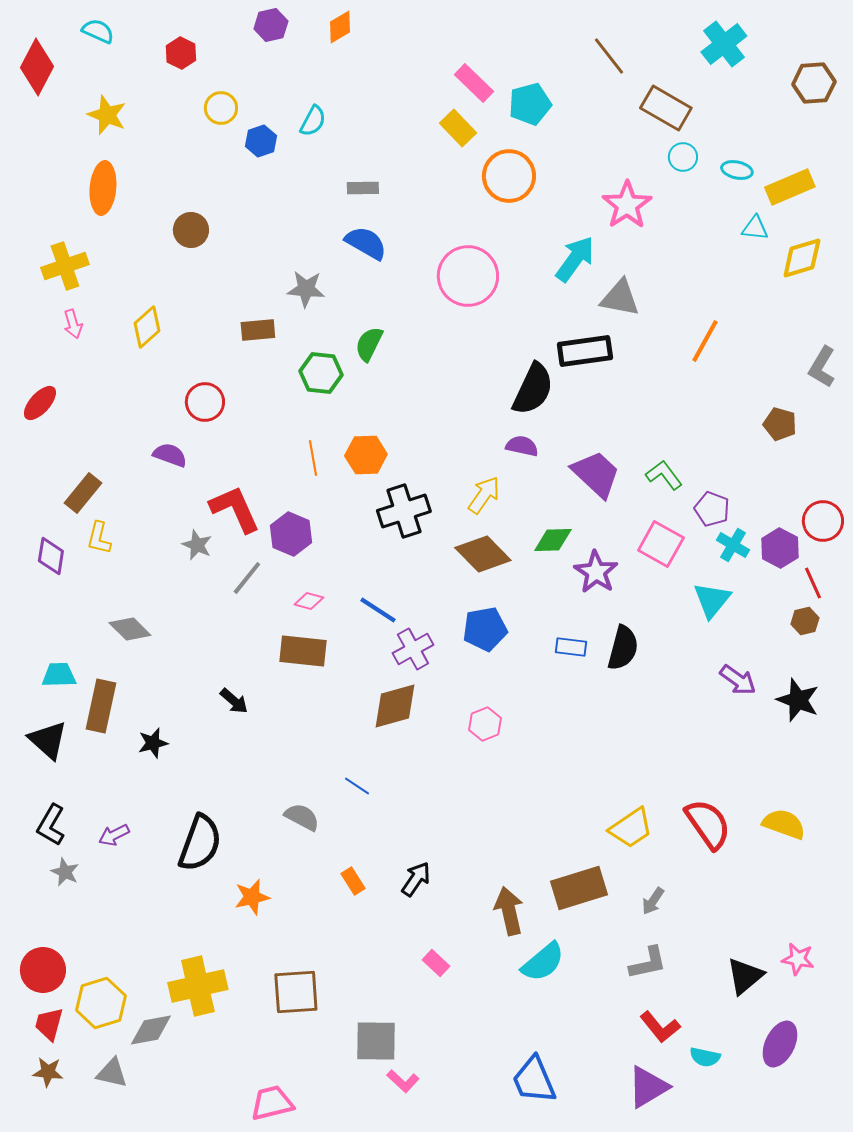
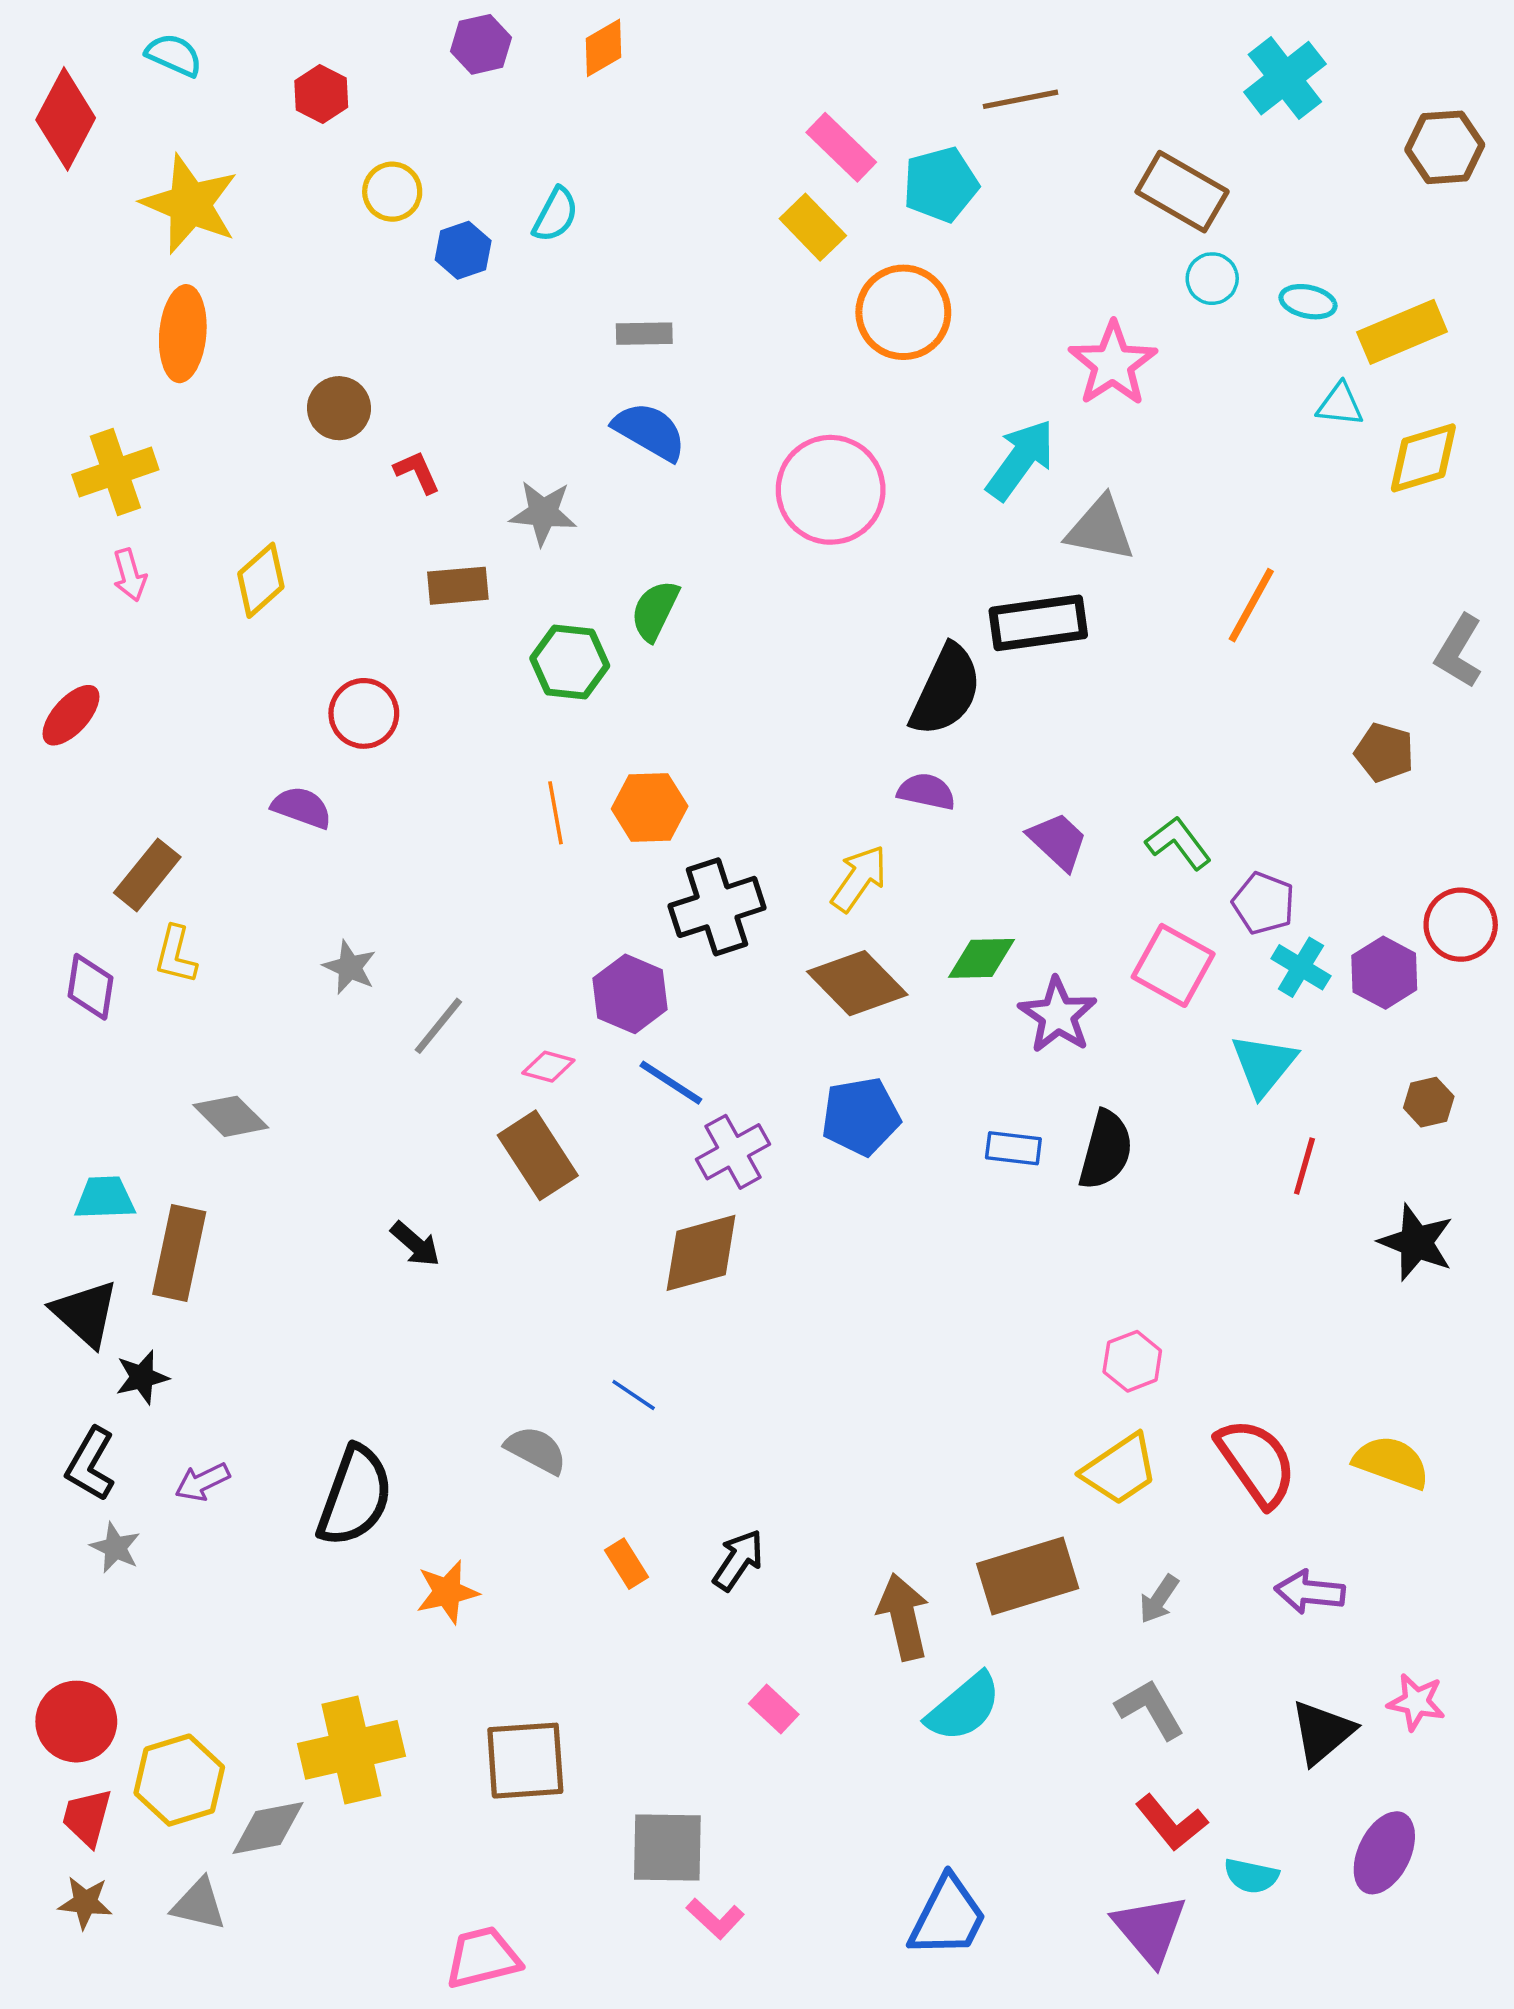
brown line: (609, 56) -> (1021, 99), moved, turned -63
yellow star: (107, 115) -> (190, 204), size x1.4
purple trapezoid: (596, 474) -> (1058, 841), size x0.7
red L-shape: (235, 509) -> (417, 472), moved, size x0.5
purple hexagon: (291, 534) -> (630, 994), moved
red line: (813, 583) -> (1304, 1166), moved, turned 40
brown rectangle: (303, 651) -> (538, 1155), turned 51
purple arrow: (738, 680) -> (1310, 1592), moved, turned 150
pink hexagon: (485, 724) -> (1132, 1361), moved
black star: (153, 743) -> (142, 1377), moved
gray L-shape: (648, 963) -> (1150, 1709), turned -108
blue trapezoid: (534, 1080) -> (948, 1917), turned -130
purple triangle: (648, 1087) -> (1150, 1929), turned -39

